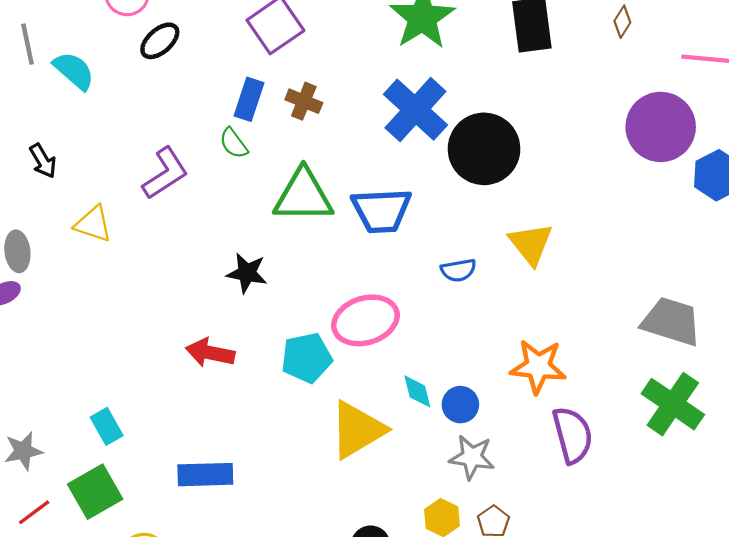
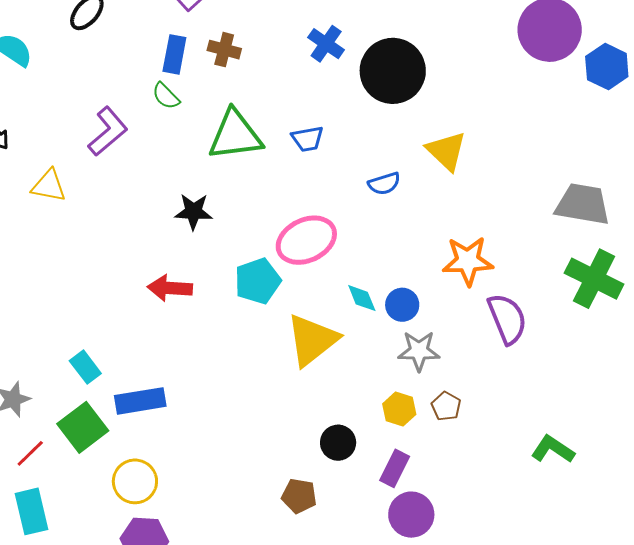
blue cross: (415, 110) -> (326, 44), size x0.6
blue trapezoid: (381, 210) -> (308, 139), size x0.6
blue rectangle: (205, 475) -> (140, 401), moved

